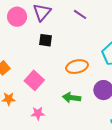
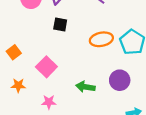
orange ellipse: (77, 67) -> (101, 39), moved

